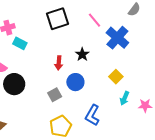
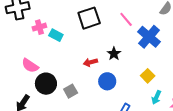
cyan rectangle: (20, 43) -> (56, 35), moved
red arrow: (59, 63) -> (90, 62), turned 72
gray square: (55, 95) -> (71, 91), moved

